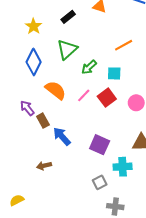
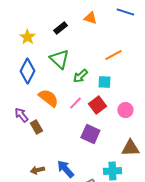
green triangle: (67, 49) -> (59, 59), turned -35
blue arrow: (62, 136) -> (65, 169), moved
purple square: (100, 145) -> (90, 134), moved

